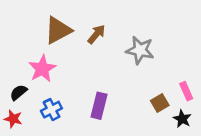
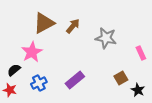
pink rectangle: (186, 91) -> (141, 53), moved
purple rectangle: (99, 106) -> (75, 80), turned 36

